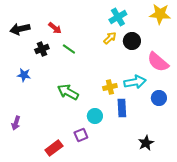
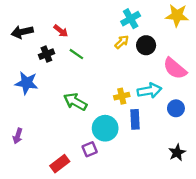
blue star: (24, 75) -> (27, 83), size x1.5
cyan circle: (95, 116) -> (105, 128), size x1.5
black star: (146, 143) -> (177, 153), moved

